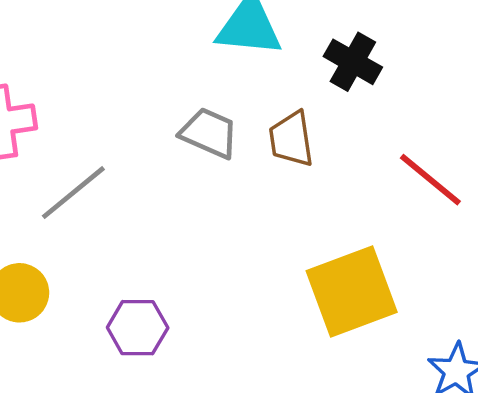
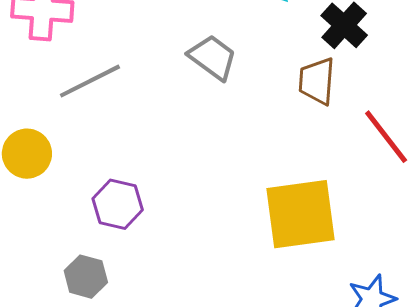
brown trapezoid: (291, 139) -> (317, 81), moved

